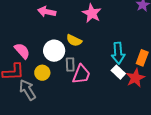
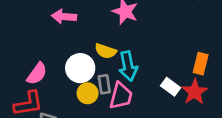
pink semicircle: (22, 51) -> (37, 74), turned 84
cyan arrow: (118, 53) -> (128, 66), moved
yellow circle: (42, 73) -> (88, 93), moved

